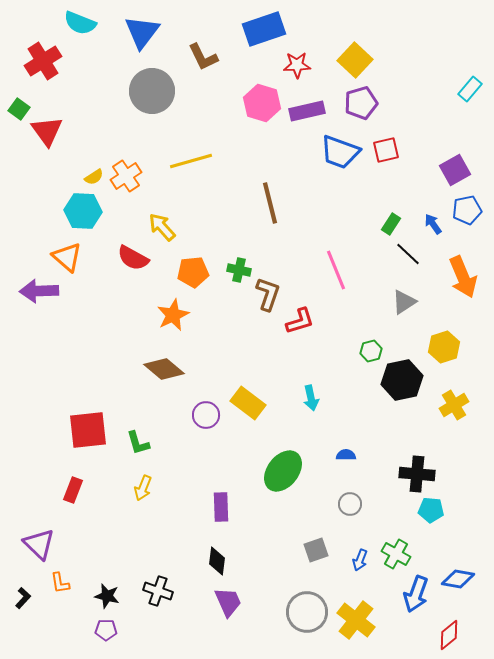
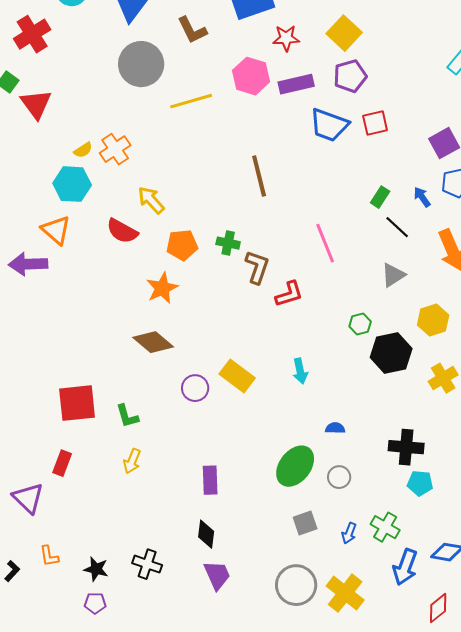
yellow line: (191, 161) -> (191, 101), moved
green ellipse: (283, 471) -> (295, 466), moved
purple triangle: (39, 544) -> (28, 498), moved

